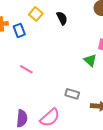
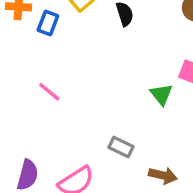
blue rectangle: (19, 30) -> (48, 23), turned 32

